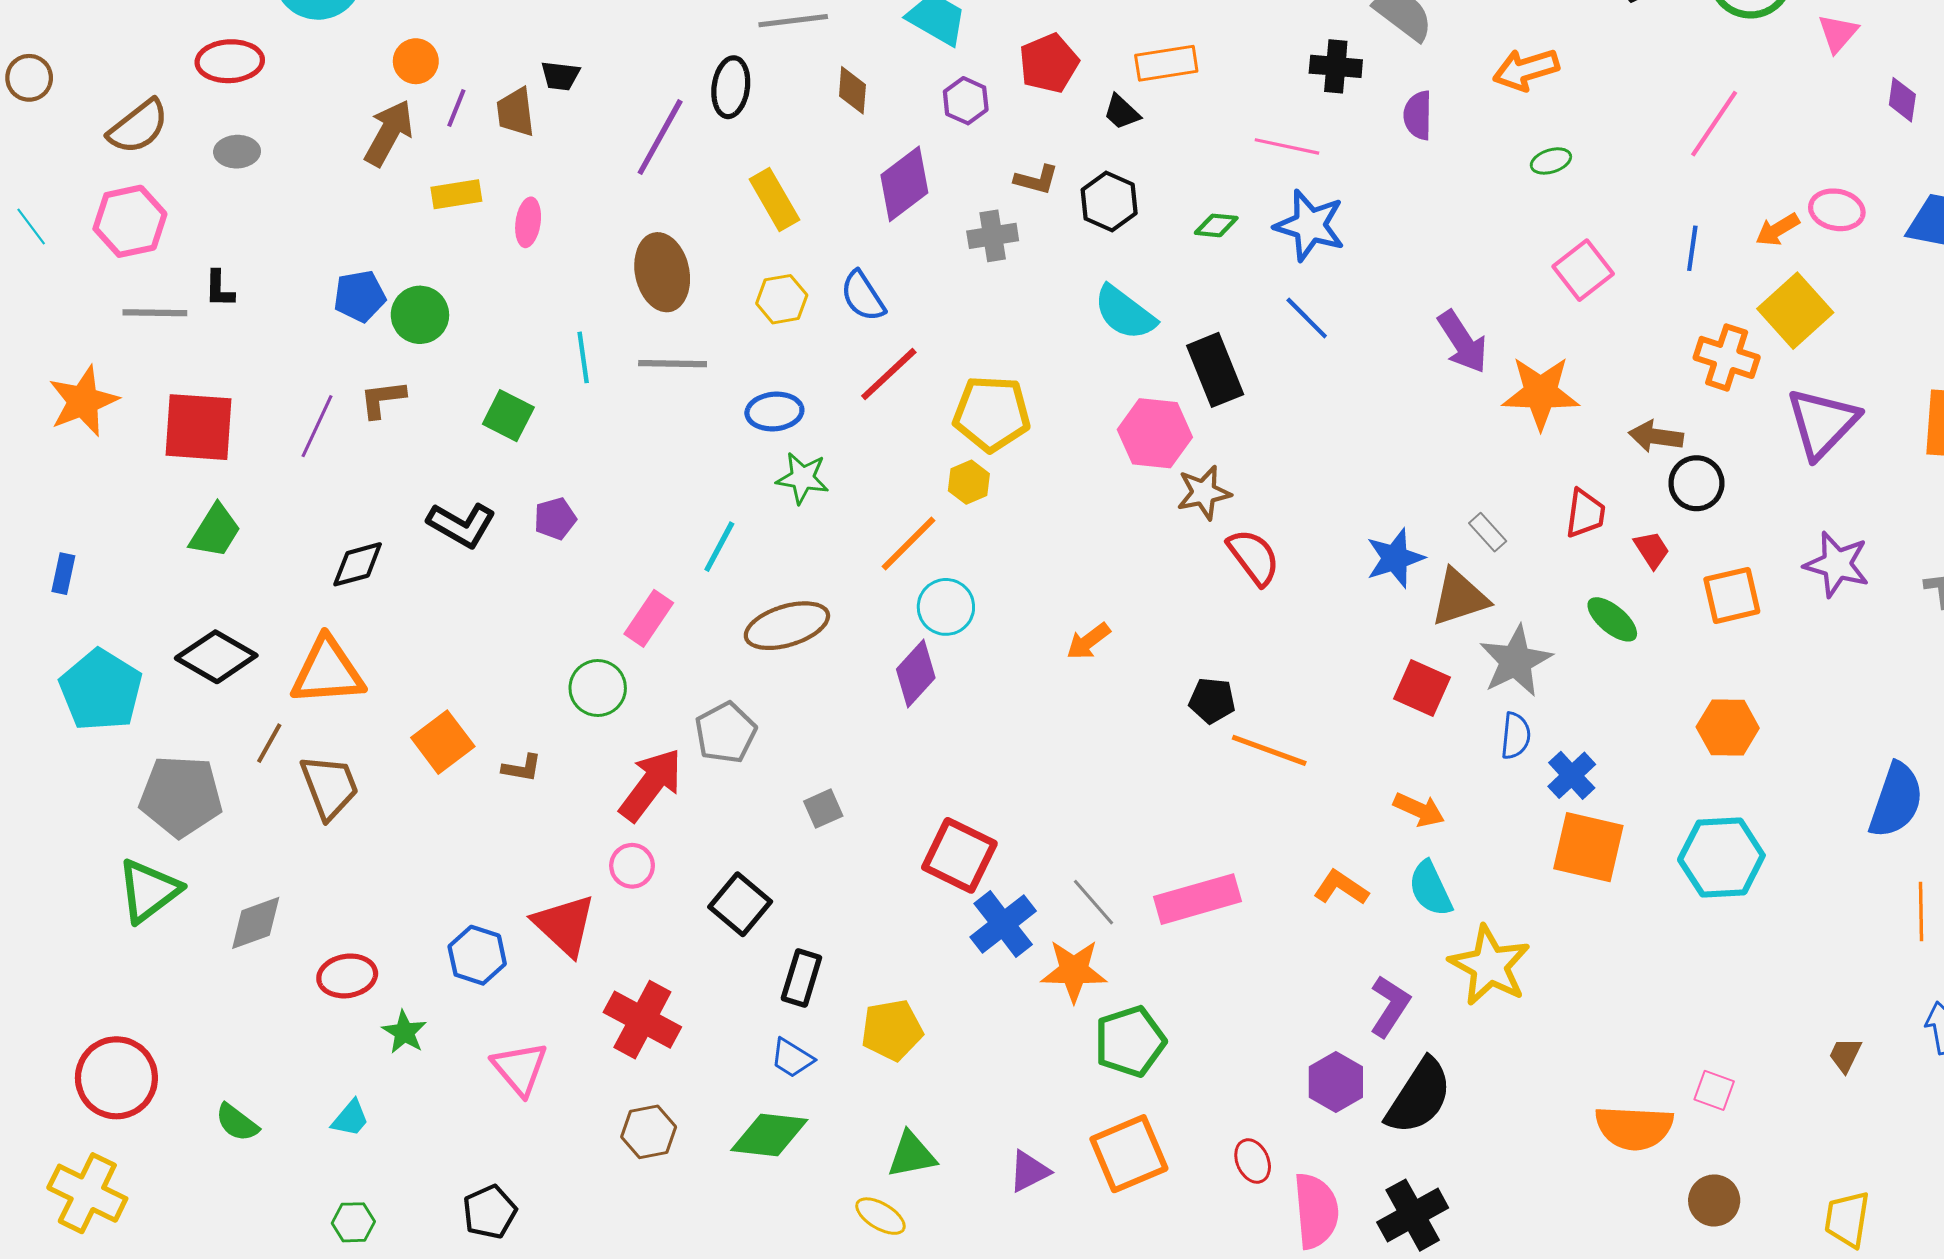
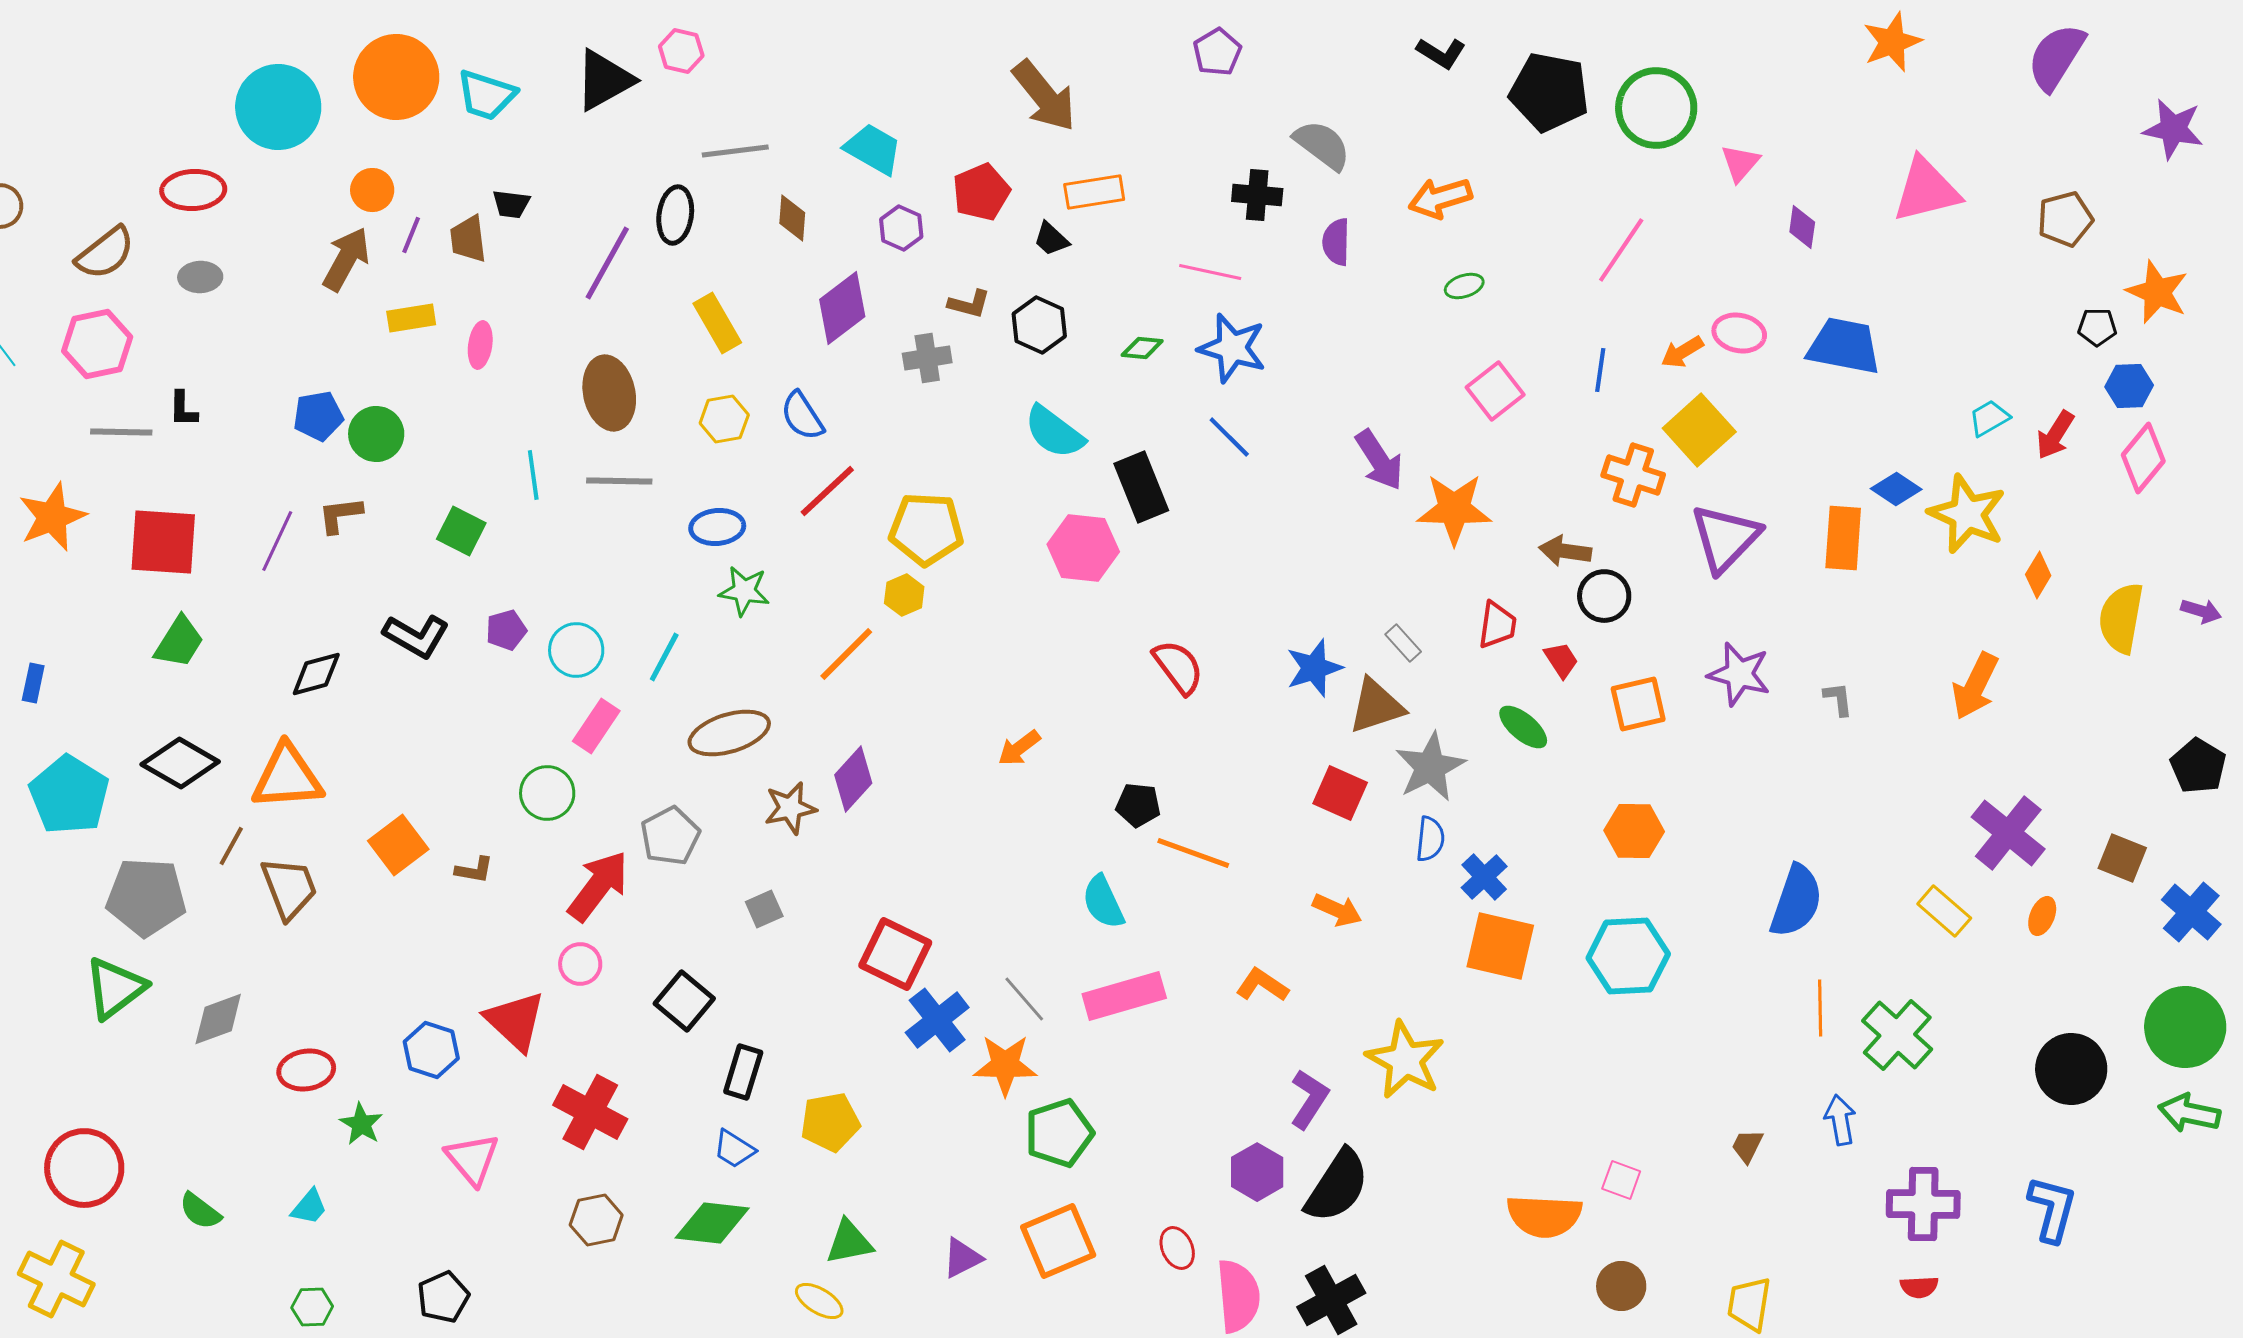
brown star: (1204, 493) -> (790, 808), moved
cyan circle: (946, 607) -> (576, 650), moved
cyan semicircle: (1430, 889) -> (1103, 902), moved

